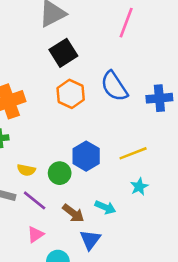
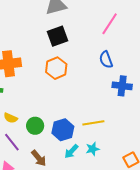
blue semicircle: (114, 86) -> (106, 60), moved, size x0.7
blue hexagon: (86, 156) -> (63, 130), moved
cyan arrow: (105, 207) -> (71, 151), moved, turned 98

